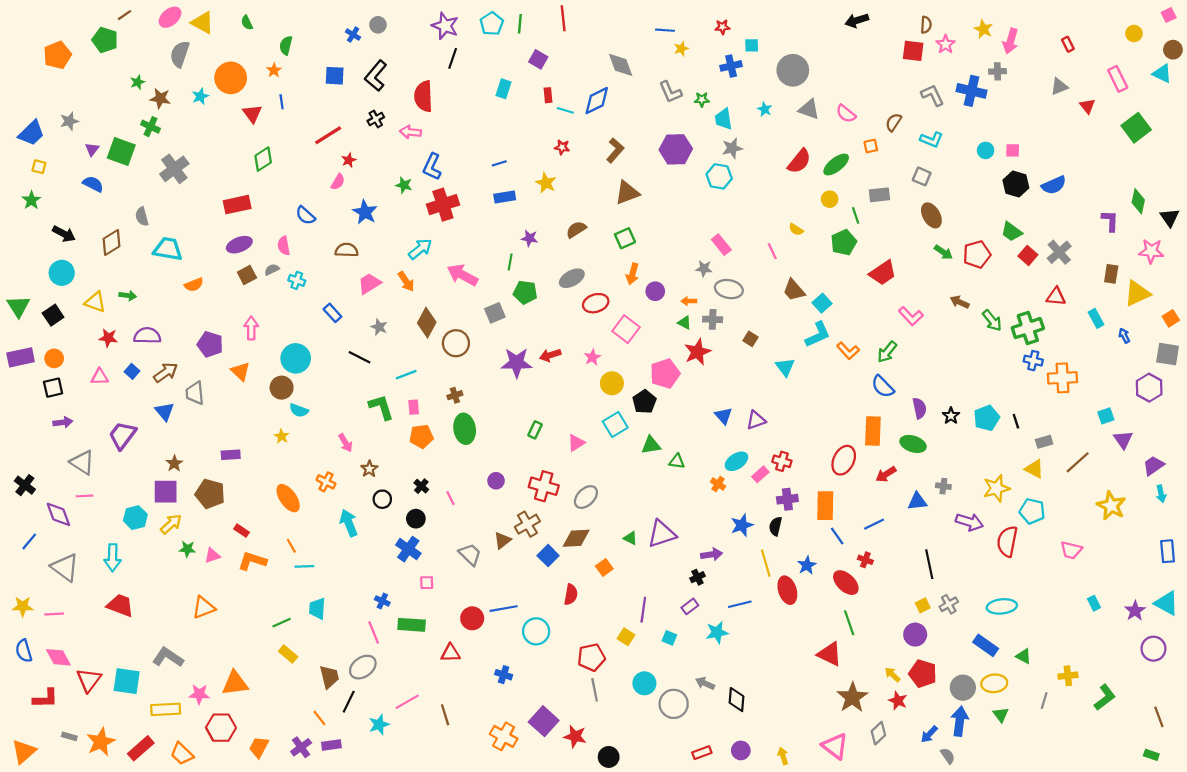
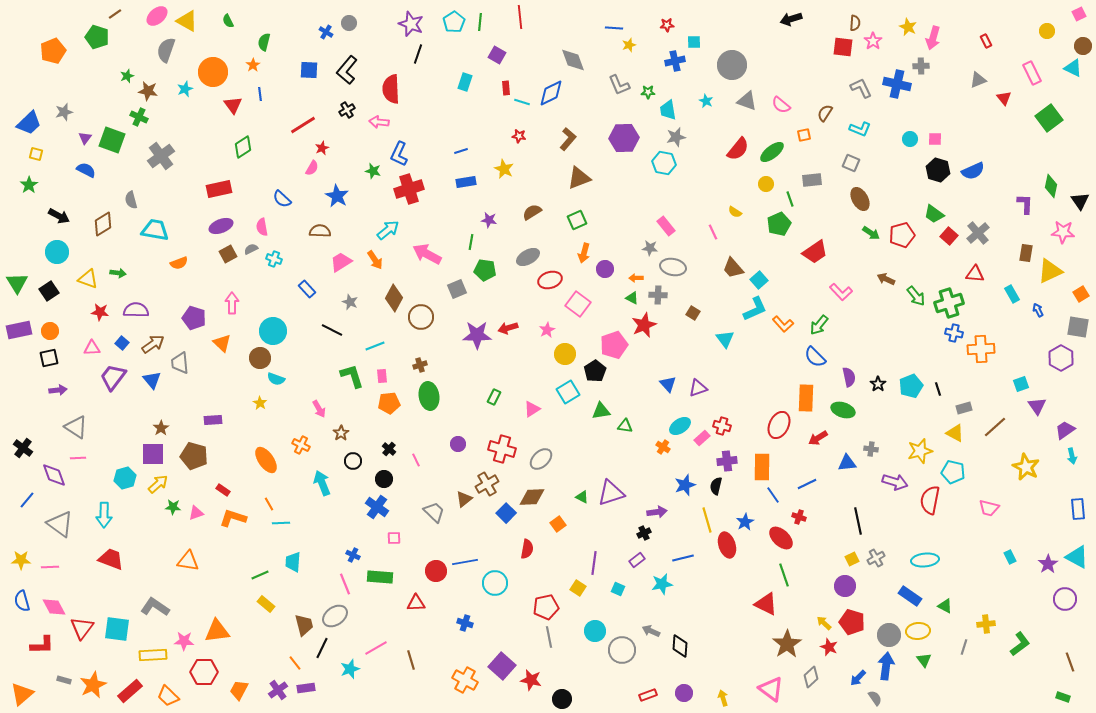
purple trapezoid: (122, 435) -> (113, 377), moved
orange triangle: (204, 607) -> (188, 561), turned 30

